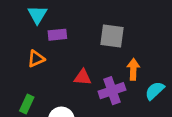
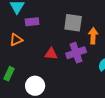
orange arrow: (133, 69) -> (93, 36), moved
purple cross: (112, 91) -> (76, 53), moved

